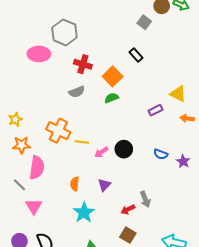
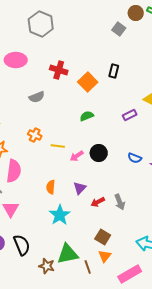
gray hexagon: (64, 32) -> (41, 24), moved
black rectangle: (136, 55) -> (114, 71), moved, turned 56
gray semicircle: (77, 92) -> (37, 97), moved
green semicircle: (112, 98) -> (87, 116), moved
orange cross: (58, 131) -> (35, 135), size x0.6
red arrow: (128, 209) -> (98, 202), moved

